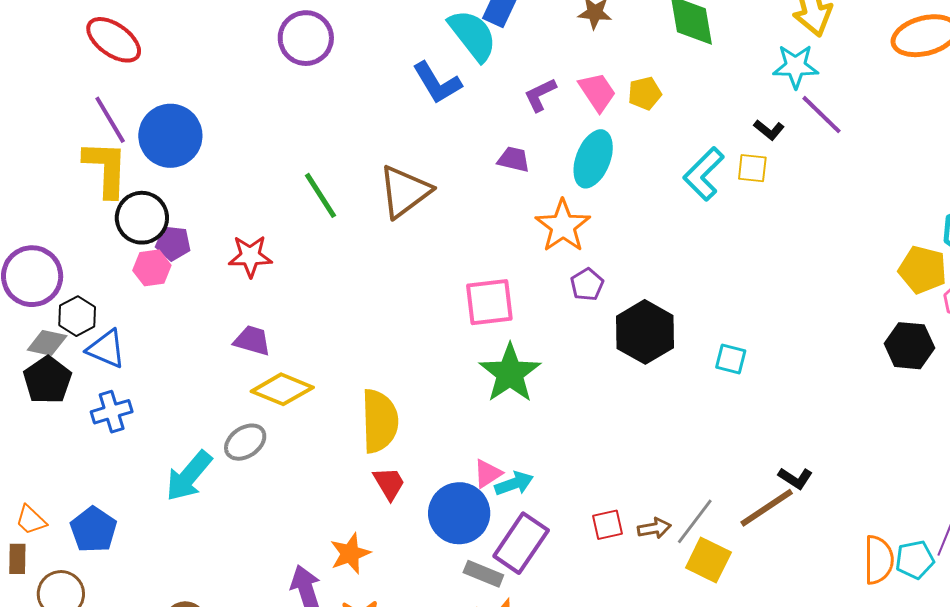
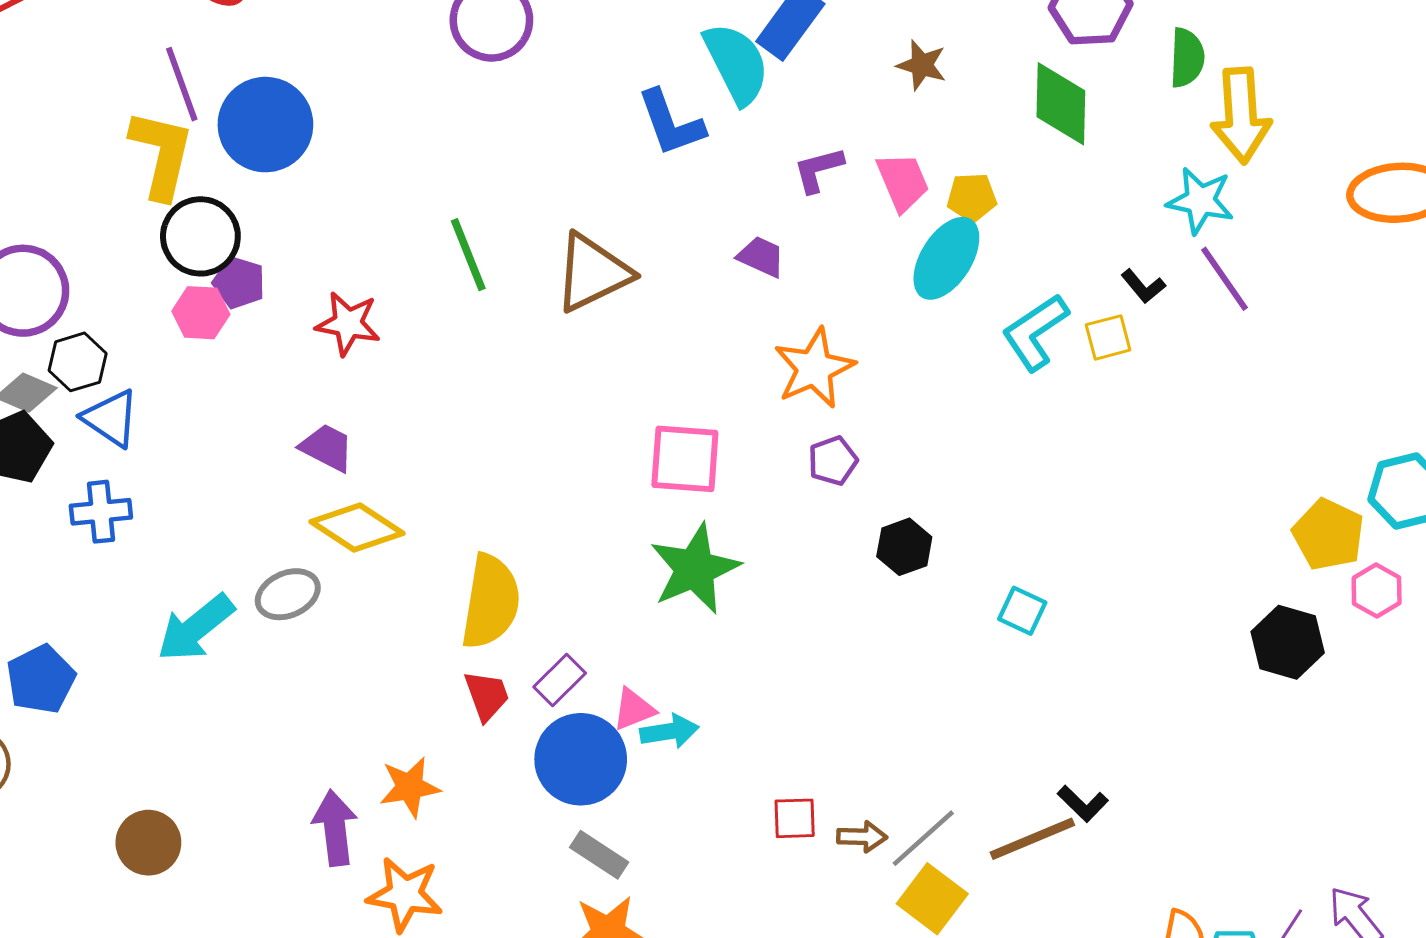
cyan ellipse: (593, 159) -> (946, 258), moved
yellow square: (752, 168) -> (1108, 337), turned -32
black hexagon: (645, 332) -> (904, 547), size x0.6
purple rectangle: (521, 543) -> (560, 680), moved, size x0.6

